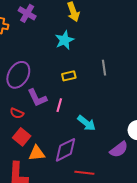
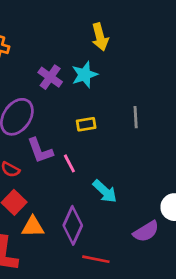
purple cross: (27, 13) -> (50, 77), moved
pink line: (59, 105) -> (69, 163), turned -48
purple diamond: (66, 150) -> (73, 225), turned -44

